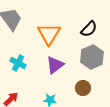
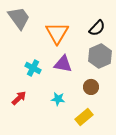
cyan cross: (18, 63) -> (33, 68), moved
purple triangle: (55, 65) -> (63, 64), turned 48

